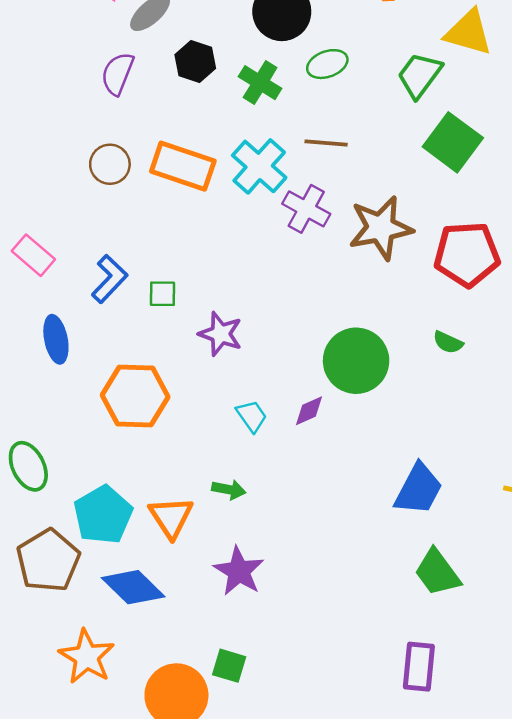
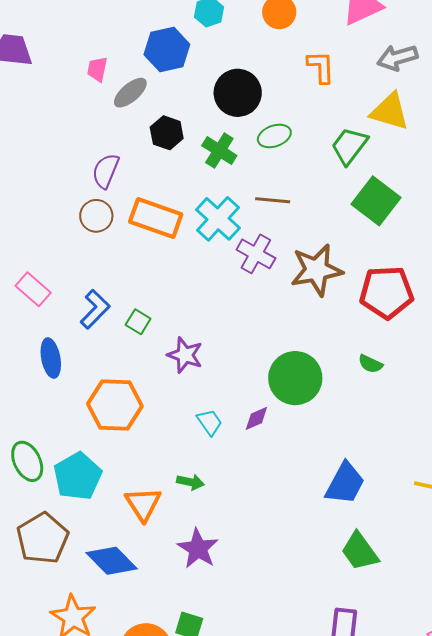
purple semicircle: (118, 74) -> (106, 171), moved
green square: (163, 294) -> (138, 322), turned 30
cyan pentagon: (103, 515) -> (78, 476), moved

